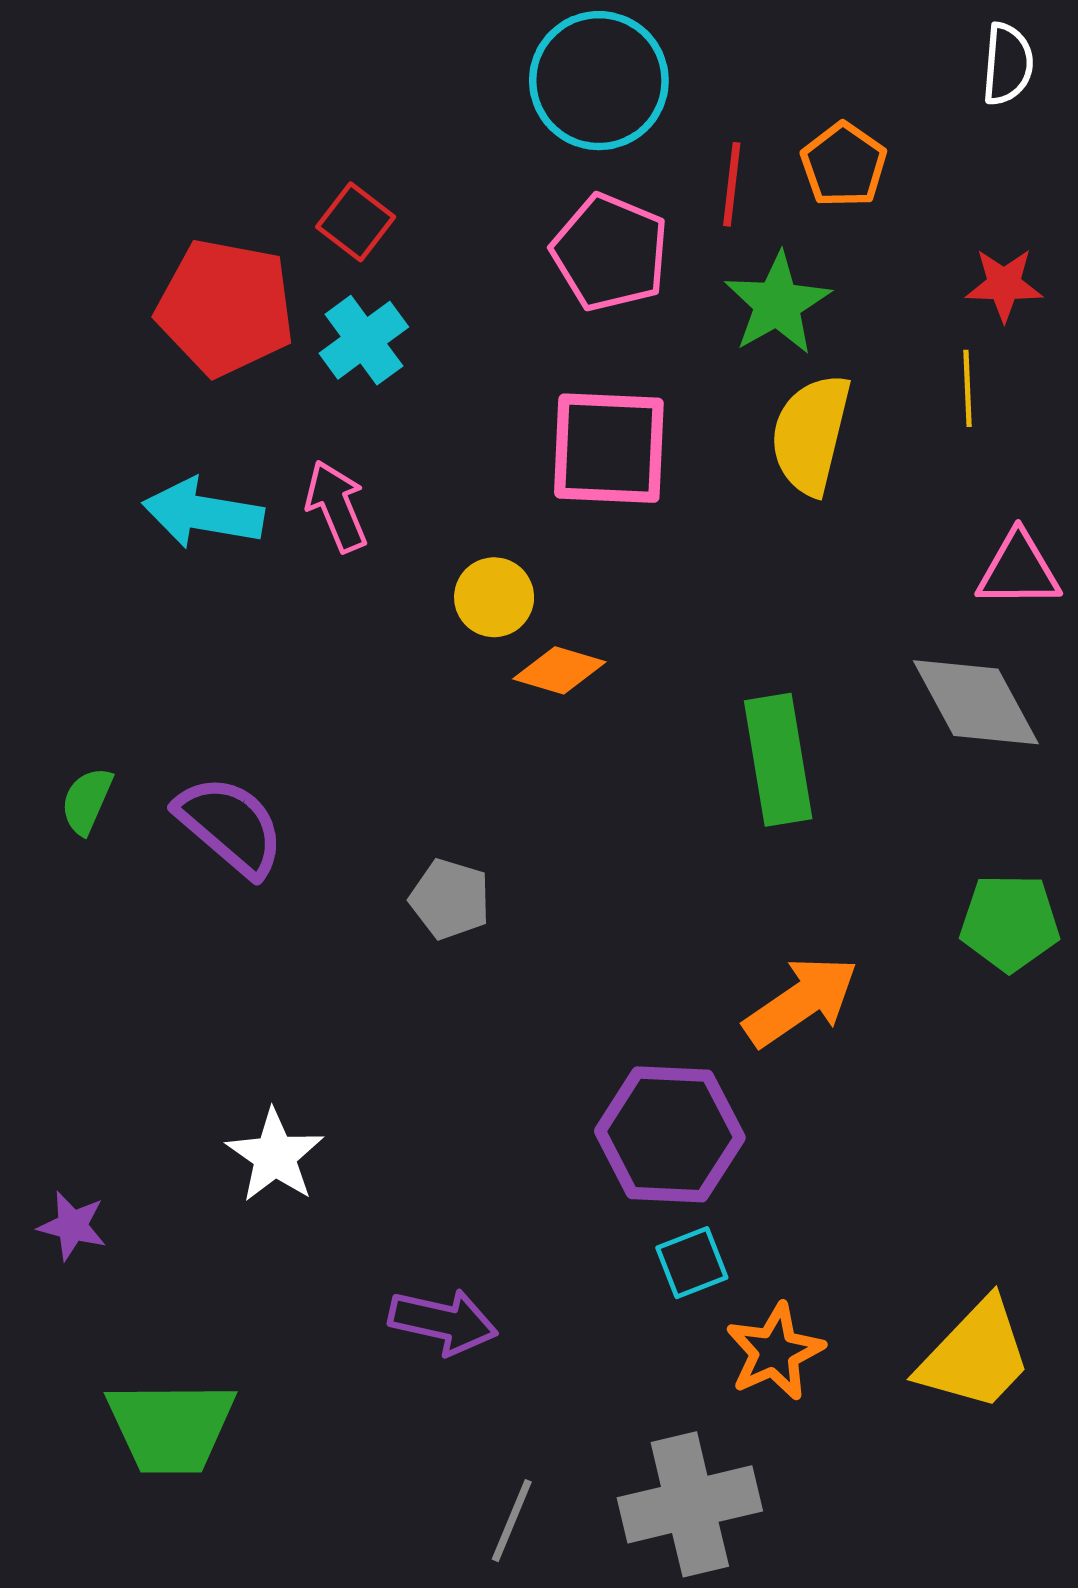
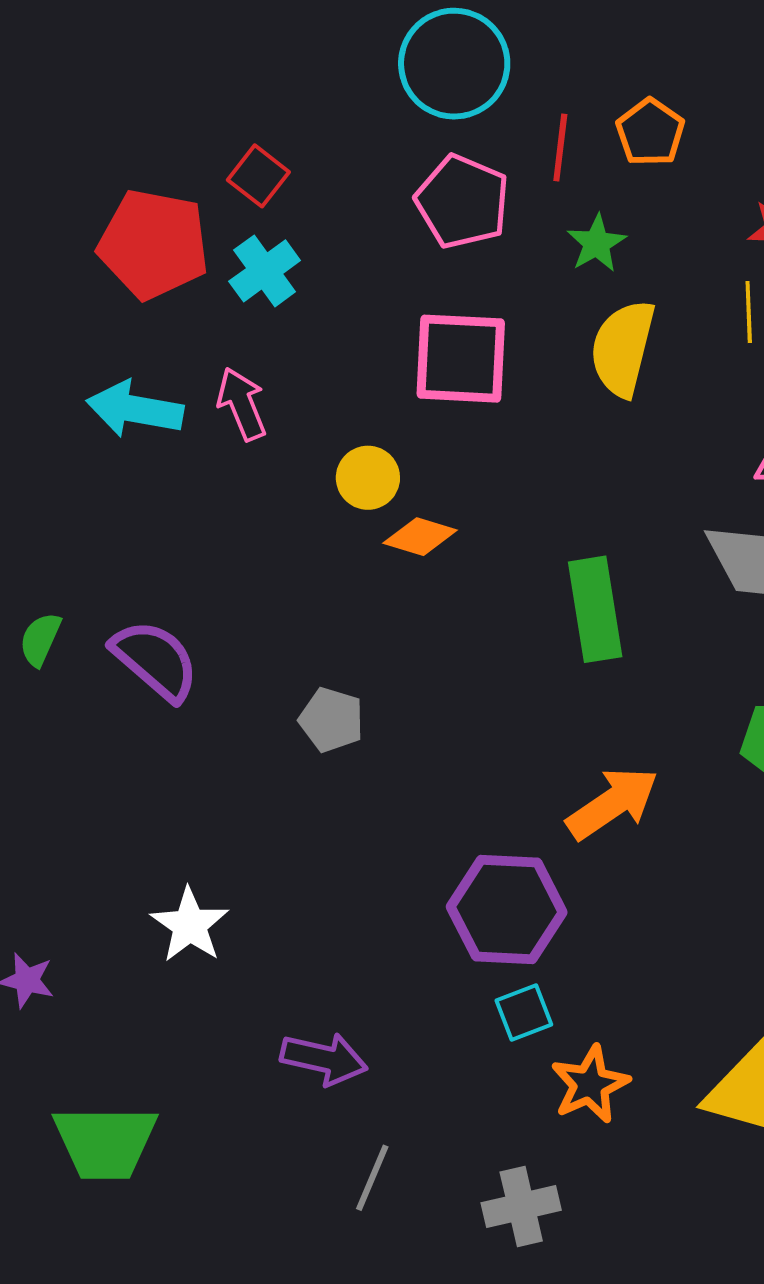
green star: (777, 304) -> (597, 243), size x0.7
gray cross: (690, 1504) -> (521, 1206), size x0.7
gray line: (512, 1521) -> (372, 1178), moved

